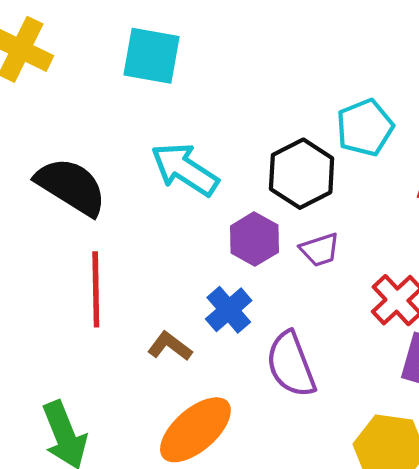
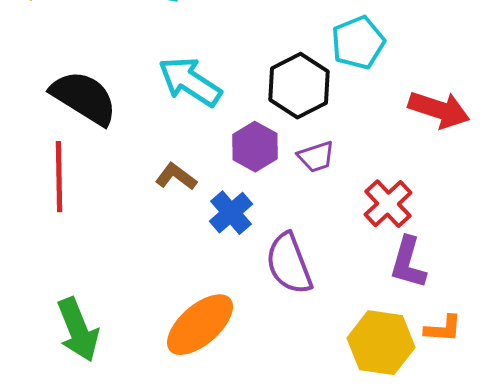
red line: (96, 289) -> (59, 177), moved
brown L-shape: (170, 346) -> (176, 177), moved

